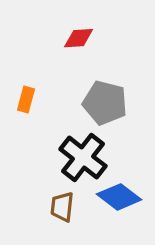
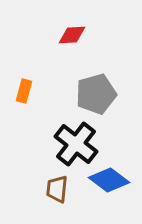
gray pentagon: (105, 103) -> (96, 94), turned -30

